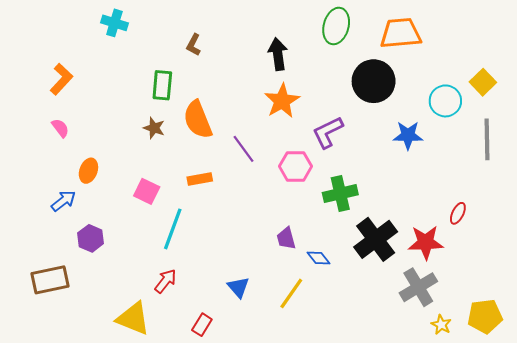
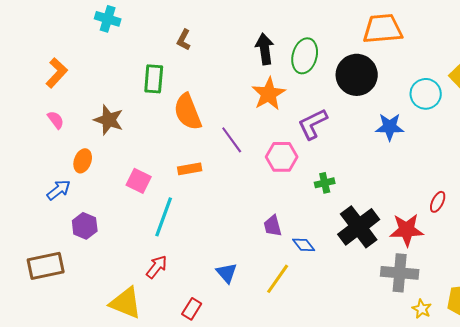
green ellipse: (336, 26) -> (305, 56), moved
brown star: (154, 128) -> (109, 120), moved, size x1.4
green cross: (340, 194) -> (325, 183), size x0.6
gray cross: (418, 287) -> (400, 273), turned 36

